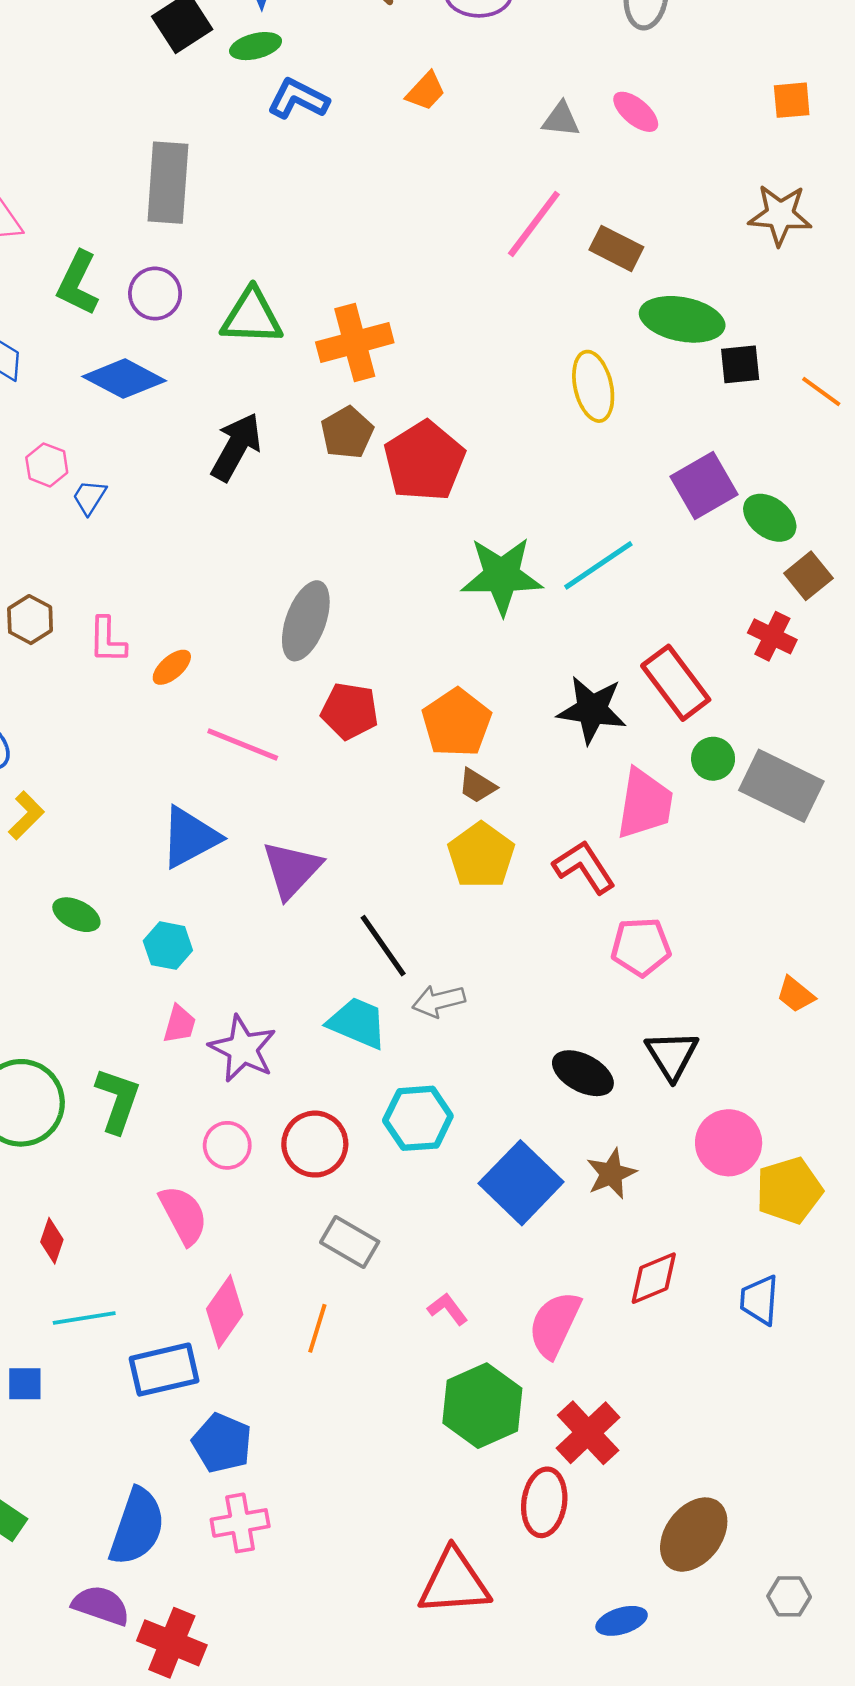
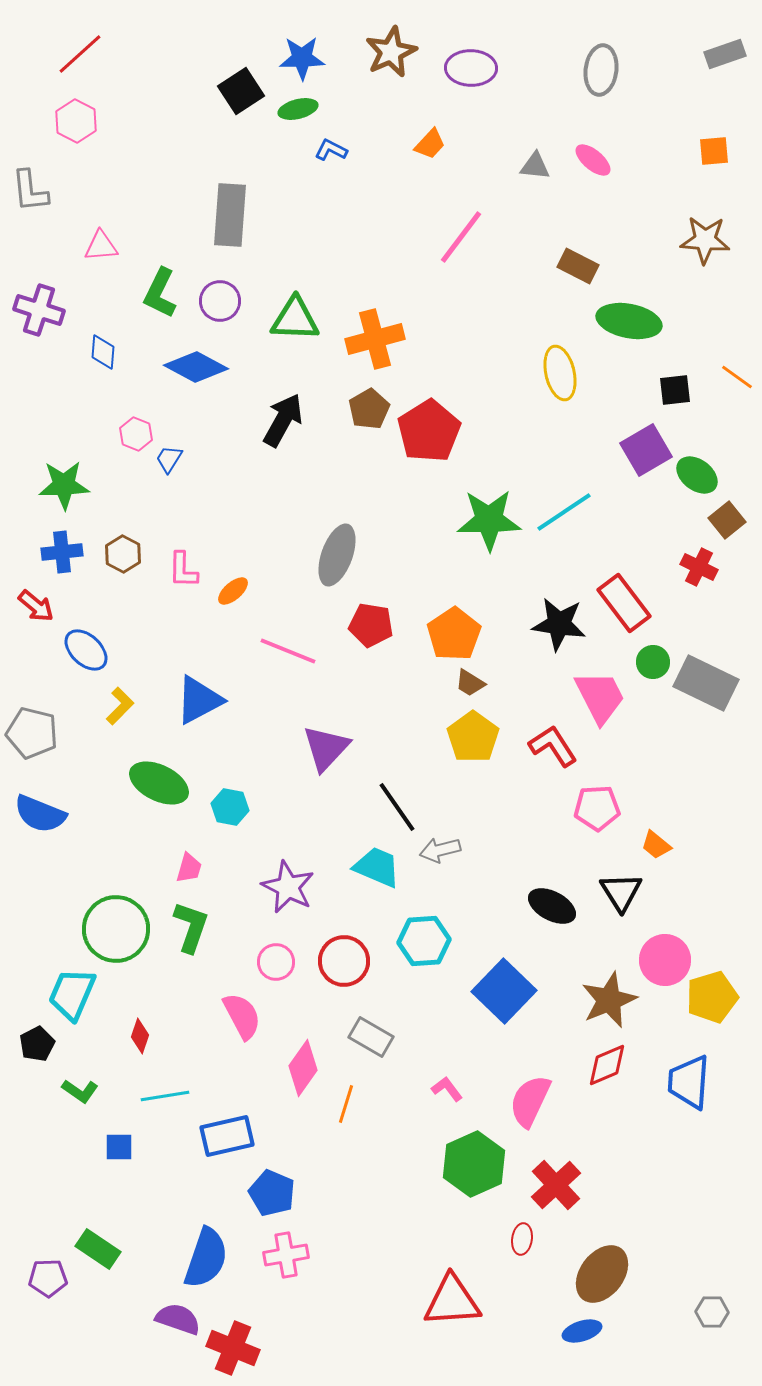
blue L-shape: (298, 99) -> (331, 150), size x0.7
pink line: (534, 224) -> (461, 237), moved
black square: (740, 364) -> (675, 390), moved
pink trapezoid: (645, 804) -> (600, 697), turned -36
blue triangle: (190, 837) -> (199, 700), moved
green ellipse: (76, 915) -> (159, 783), size x1.6
orange trapezoid: (796, 995) -> (656, 845), moved
pink trapezoid: (180, 1024) -> (189, 868), moved
brown star: (611, 1174) -> (609, 1000), moved, size x1.4
blue trapezoid: (759, 1300) -> (689, 1082), size x1.4
pink diamond: (225, 1312) -> (303, 1068), moved
red ellipse: (544, 1502) -> (522, 1239), size x0.6
brown ellipse: (694, 1535) -> (602, 1274), moved

